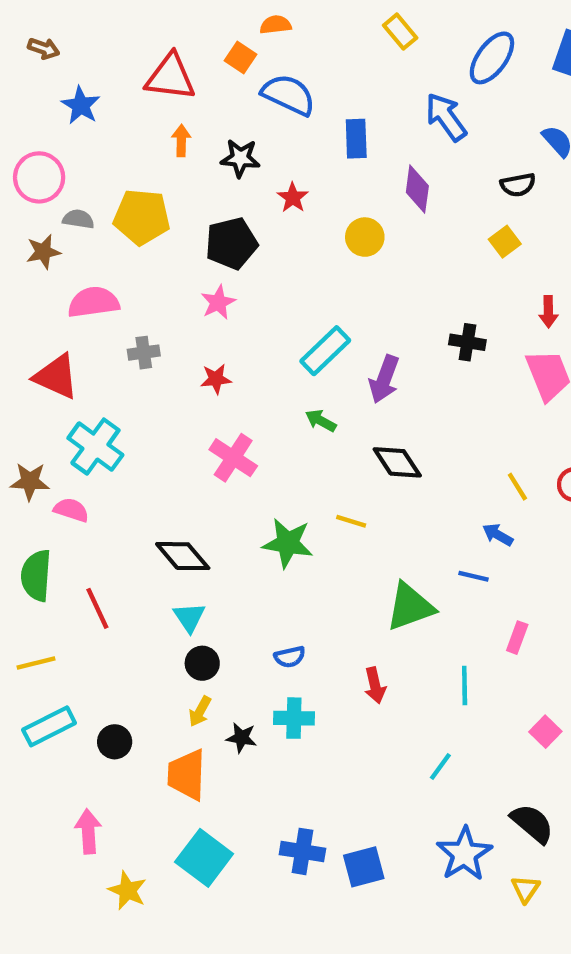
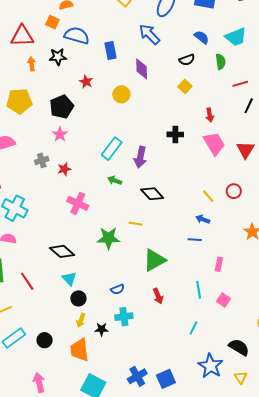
black star: (240, 158) -> (58, 57), moved
gray cross: (144, 353) -> (42, 160), moved
green triangle: (410, 607) -> (154, 260), moved
pink square: (545, 732) -> (223, 300), moved
blue cross: (302, 851) -> (137, 376), turned -30

